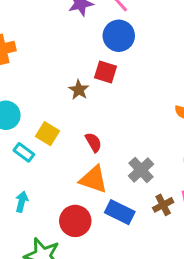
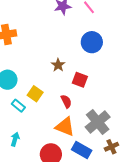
blue circle: (119, 36) -> (92, 42), moved
red square: (106, 72) -> (80, 80), moved
gray cross: (141, 170) -> (98, 122), size x1.4

